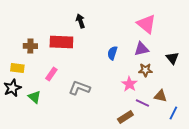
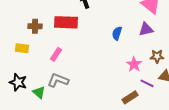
brown star: (145, 70) -> (157, 56), moved
black star: (12, 88) -> (18, 82), moved, turned -30
gray L-shape: (79, 88) -> (58, 80), moved
green triangle: (34, 97) -> (39, 92), moved

